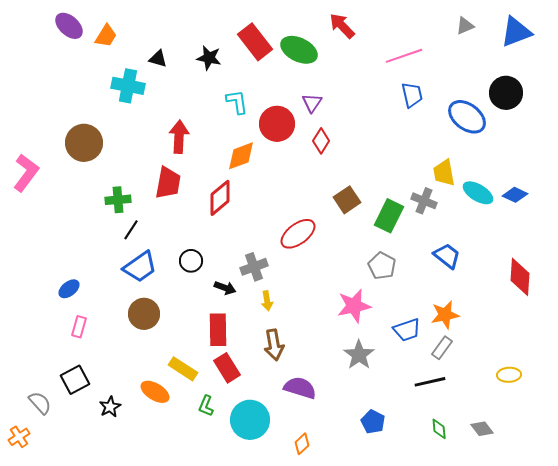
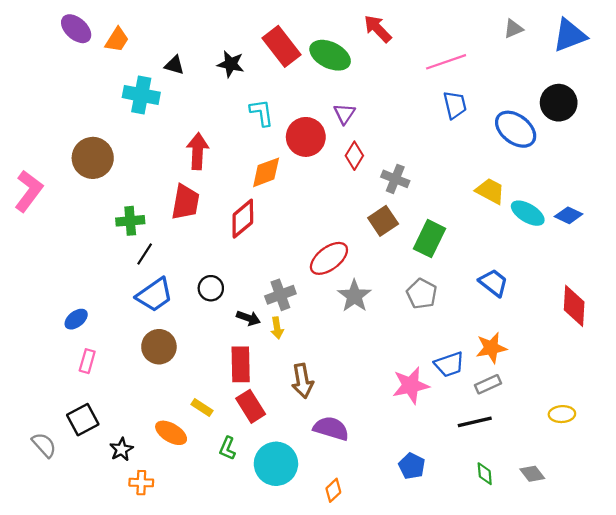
yellow trapezoid: (444, 173) -> (490, 191), turned 128
gray cross: (424, 201) -> (395, 179), moved
yellow arrow: (267, 301) -> (277, 328), moved
pink star: (354, 306) -> (411, 385), moved
gray rectangle: (442, 348) -> (488, 384), turned 30
gray star: (359, 355) -> (354, 296), moved
yellow rectangle: (183, 369) -> (202, 407), size x0.7
orange cross: (19, 437) -> (141, 483), moved, turned 35

